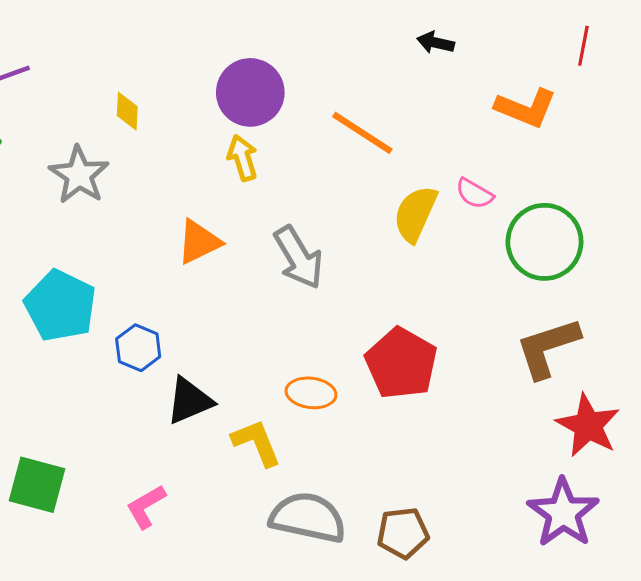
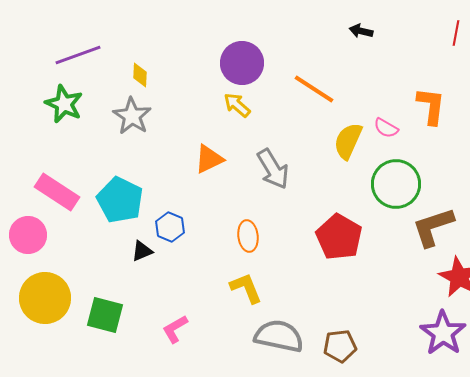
orange L-shape: (526, 108) -> (431, 106), moved, turned -105
yellow diamond: (127, 111) -> (140, 75), moved
yellow arrow: (242, 158) -> (237, 105), turned -32
green circle: (544, 242) -> (396, 184), moved
orange ellipse: (311, 393) -> (248, 236), moved, turned 76
black triangle: (190, 401) -> (142, 251), moved, size x0.7

